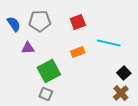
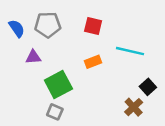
red square: (78, 22) -> (93, 26), turned 35
brown cross: (121, 93) -> (134, 107), moved

